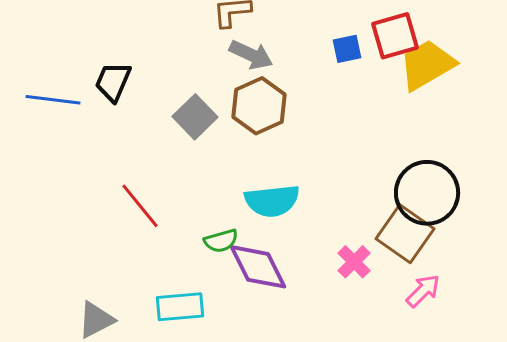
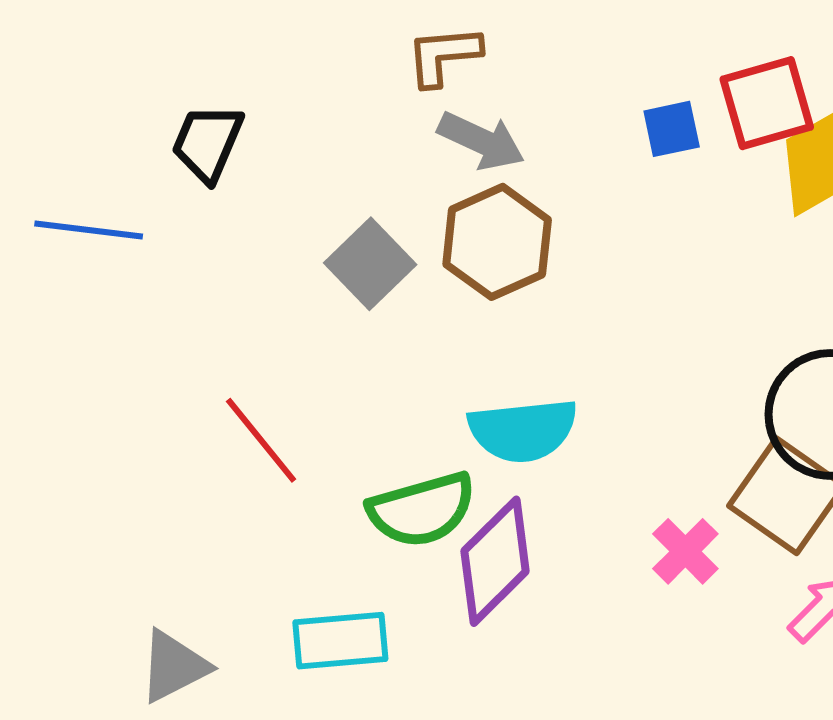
black trapezoid: (113, 82) -> (208, 143), moved
green semicircle: (221, 241) -> (422, 510), size x1.6
purple diamond: (258, 267) -> (495, 561), turned 72

